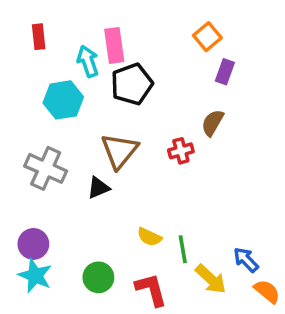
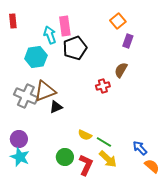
red rectangle: (39, 37) -> (13, 21), moved
brown triangle: (119, 151) -> (45, 91), moved, turned 30
green line: (183, 249) -> (104, 142), turned -49
green circle: (98, 277) -> (65, 157), moved
yellow arrow: (211, 279) -> (108, 159), moved
red L-shape: (151, 290) -> (86, 165), turned 40

